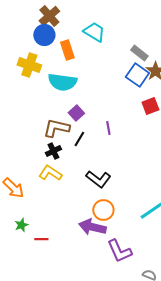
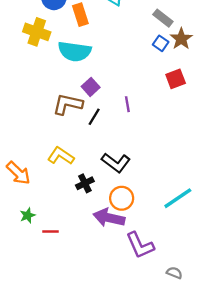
blue square: (137, 75) -> (161, 43), size x0.6
black cross: (53, 151) -> (85, 183), moved

